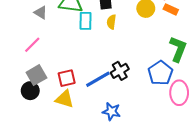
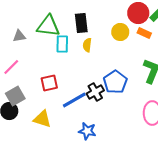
gray triangle: (41, 13) -> (19, 36), turned -40
blue pentagon: (160, 73) -> (115, 82), moved
red square: (67, 78) -> (49, 83), moved

